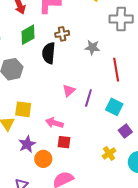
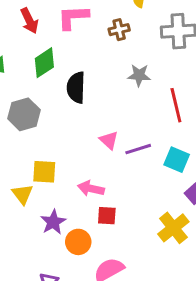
brown cross: (62, 34) -> (119, 30), moved
pink triangle: (69, 91) -> (109, 140), turned -32
purple line: (88, 98) -> (138, 149), turned 60
yellow cross: (109, 153) -> (173, 228), size x1.5

